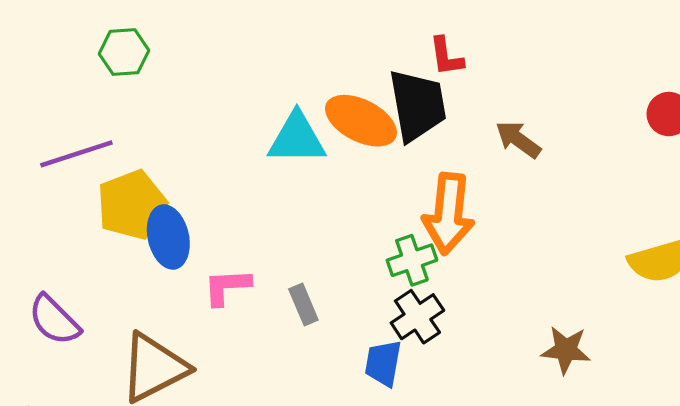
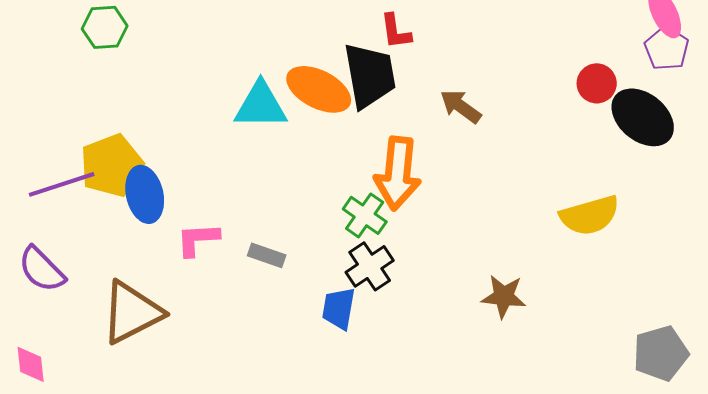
purple line: (76, 154) -> (62, 184), moved
green cross: (412, 260) -> (365, 215), turned -36
gray rectangle: (303, 305) -> (267, 255), turned -48

